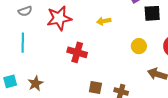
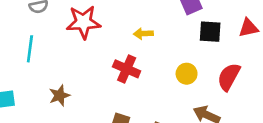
red cross: (77, 52) -> (127, 69), moved
brown star: (36, 83) -> (59, 96), moved

